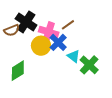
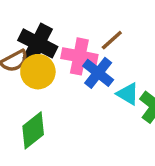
yellow circle: (41, 46) -> (38, 72), moved

